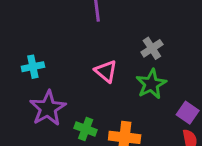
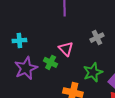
green star: (151, 84) -> (93, 72), moved
green cross: (86, 129) -> (51, 62), moved

